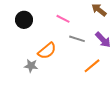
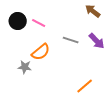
pink line: (63, 19) -> (39, 23), moved
orange line: (92, 66) -> (85, 86), moved

